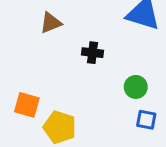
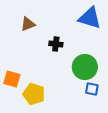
green circle: (136, 87) -> (85, 67), size x1.6

